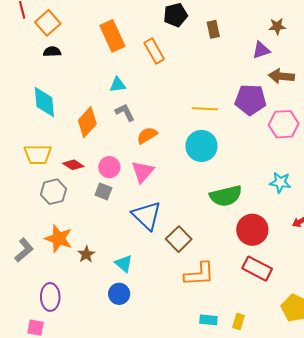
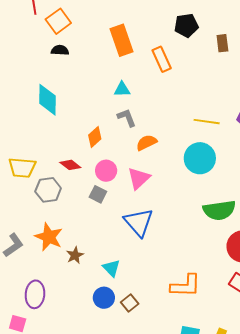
orange diamond: (87, 122) -> (95, 137), moved, size x0.7
yellow trapezoid: (38, 154) -> (22, 168), moved
brown square: (179, 239) -> (130, 303), moved, size x0.7

